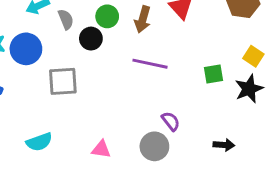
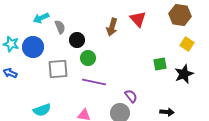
green circle: (107, 16) -> (88, 58), moved
yellow square: (253, 56) -> (187, 44), moved
purple line: (150, 64) -> (94, 82), moved

